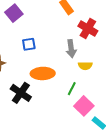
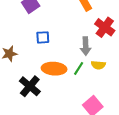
green line: (72, 89) -> (79, 68), moved

